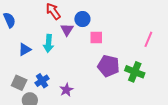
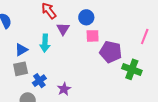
blue circle: (82, 19) -> (86, 17), moved
purple pentagon: (108, 66) -> (111, 52), moved
gray square: (19, 83) -> (21, 69), moved, turned -35

